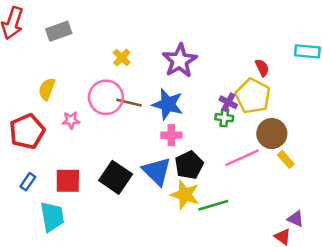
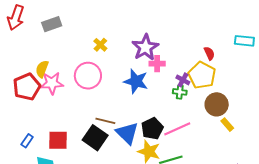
brown line: (129, 103) -> (105, 121), moved
pink star: (71, 120) -> (52, 83), moved, size x1.6
red pentagon: (27, 131) -> (27, 87), moved
pink cross: (171, 135) -> (157, 64), moved
pink line: (242, 158) -> (177, 129), moved

